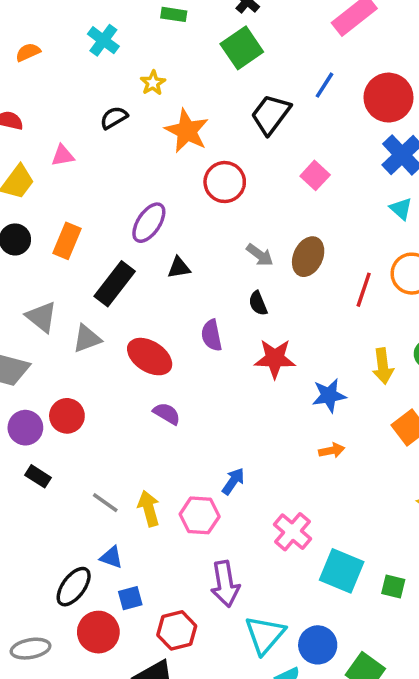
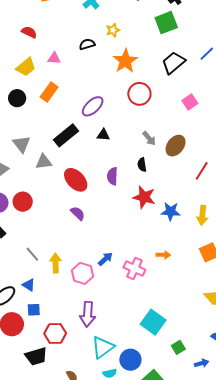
orange rectangle: (67, 241) -> (49, 92), moved
blue star: (329, 395) -> (171, 211), moved
pink cross: (293, 532) -> (134, 269), moved, turned -30
green square: (393, 586) -> (178, 347), moved, turned 32

